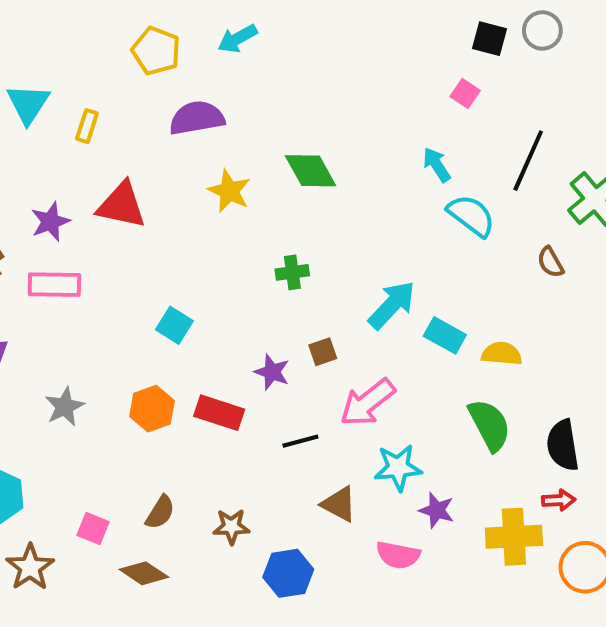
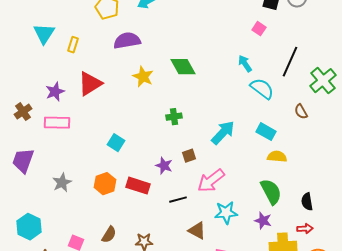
red triangle: (122, 205) -> (90, 84), turned -44
cyan rectangle: (445, 335) -> (266, 132), moved
black semicircle: (563, 445) -> (307, 202), size x0.7
purple star: (437, 510) -> (263, 221), moved

